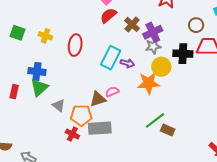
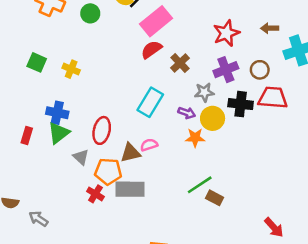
purple cross: (153, 32) -> (226, 70), moved
red ellipse: (75, 45) -> (102, 130), moved
purple arrow: (127, 63) -> (187, 113), moved
orange star: (149, 83) -> (195, 138), size x0.7

